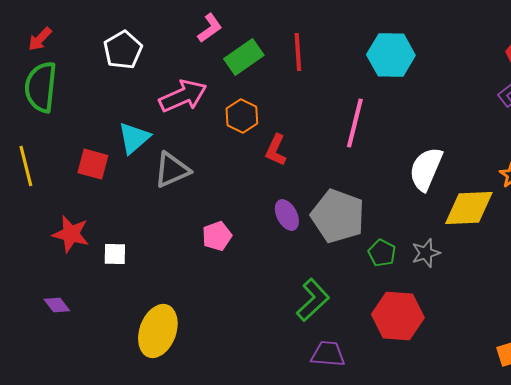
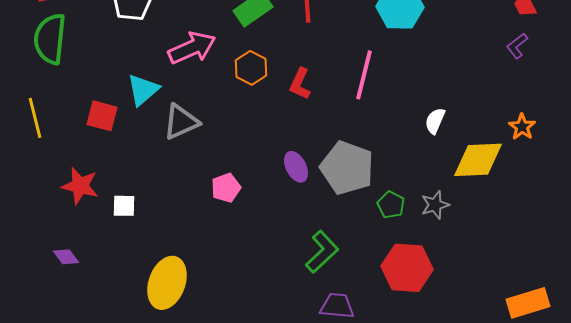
red L-shape: (276, 150) -> (300, 84), moved
white semicircle: (426, 169) -> (435, 121), size x0.6

